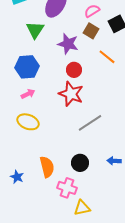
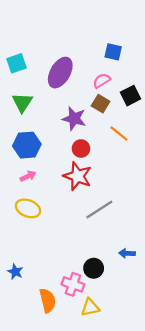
green triangle: (35, 30) -> (22, 102), moved
black circle: (80, 163) -> (94, 268), moved
orange semicircle: (47, 167) -> (48, 300), moved

